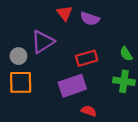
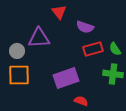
purple semicircle: (90, 19) -> (85, 27), moved
purple triangle: (43, 42) -> (39, 38), turned 30
red rectangle: (87, 58) -> (93, 49), moved

